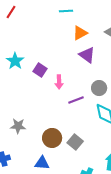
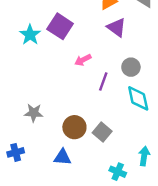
purple square: (40, 70) -> (60, 26), moved, size x1.5
pink arrow: (59, 82) -> (83, 60), turned 64
purple line: (76, 100) -> (103, 82), turned -49

